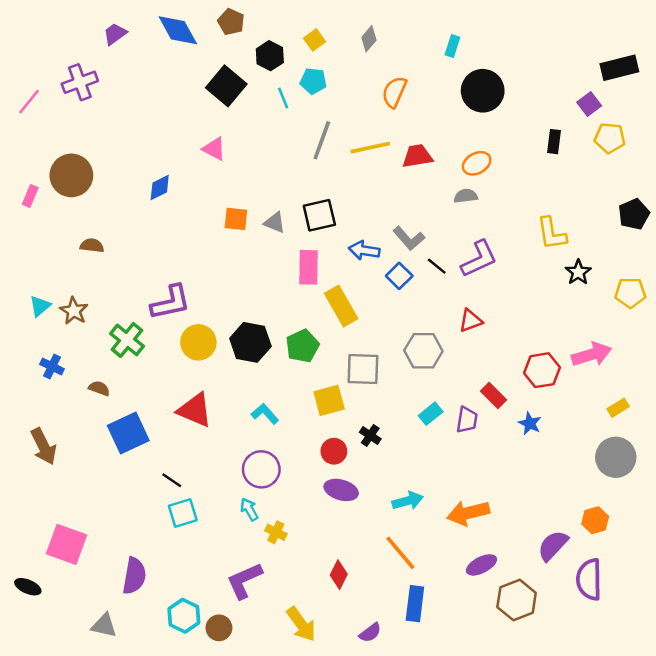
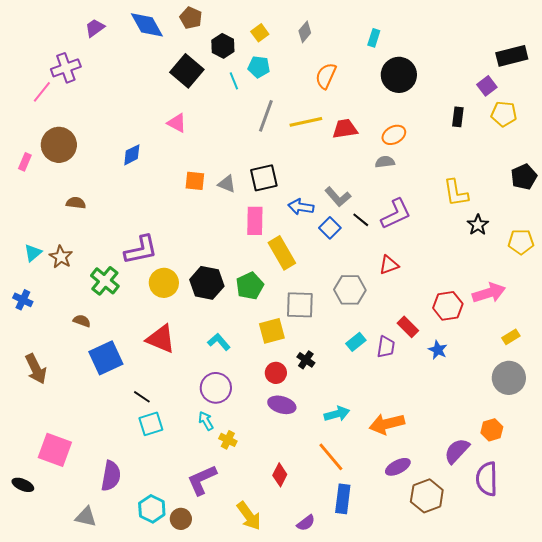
pink line: (29, 102) -> (42, 92), moved
blue cross: (52, 367) -> (23, 300), moved

